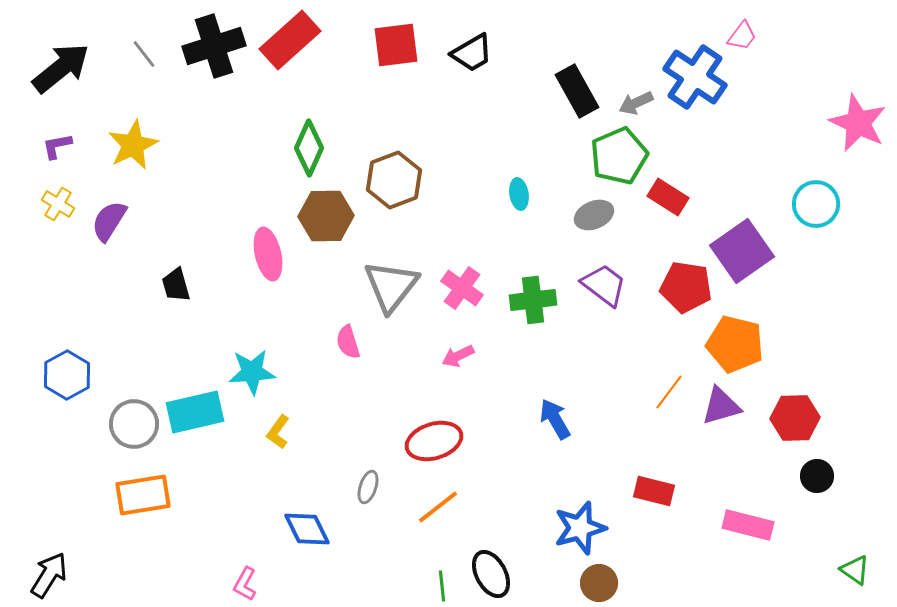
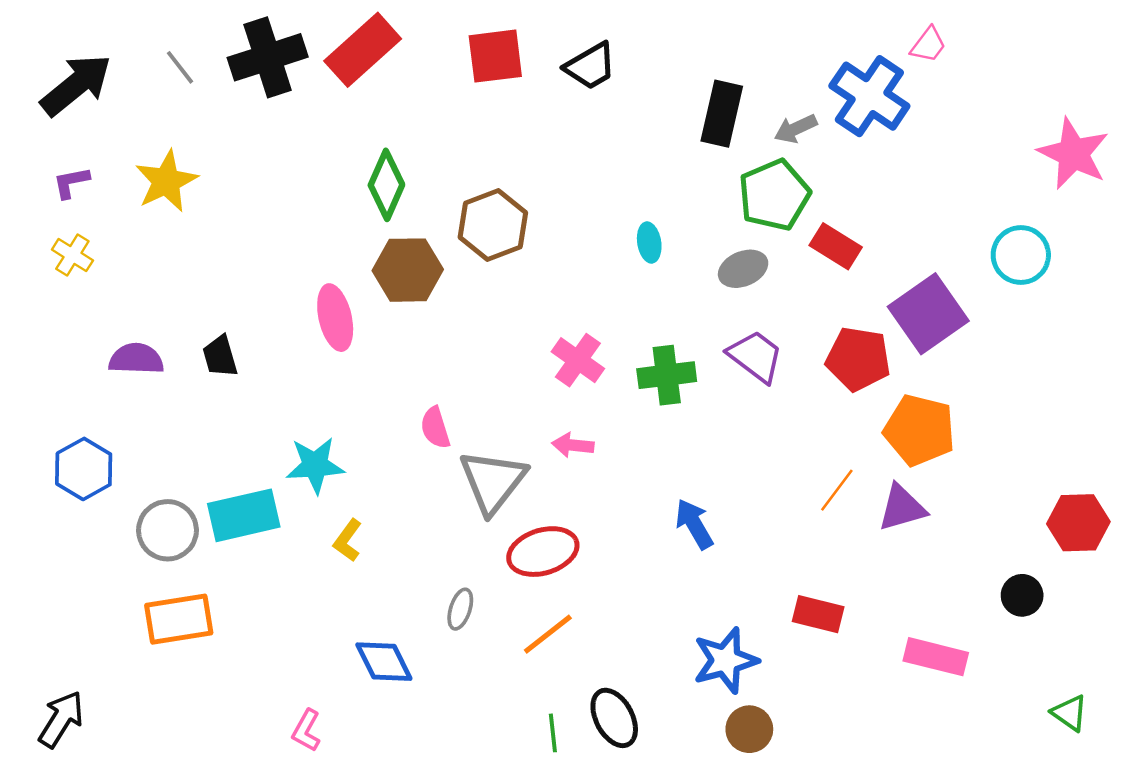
black rectangle: (577, 91) -> (722, 114), turned 42
purple semicircle: (109, 221) -> (136, 359), moved, turned 60
gray triangle: (391, 286) -> (493, 481), moved
pink arrow: (458, 356) -> (573, 445), turned 32
red hexagon: (795, 418) -> (1078, 523), moved

